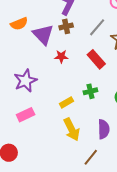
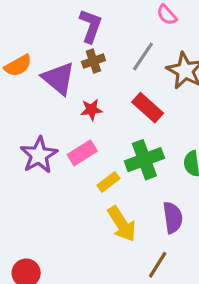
green cross: (90, 91) -> (144, 160), size x1.6
pink rectangle: (26, 115) -> (82, 153), moved

